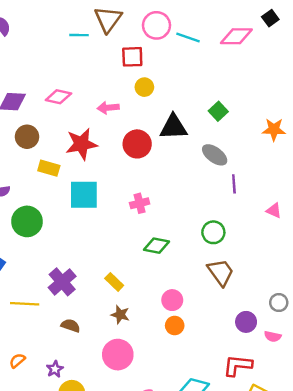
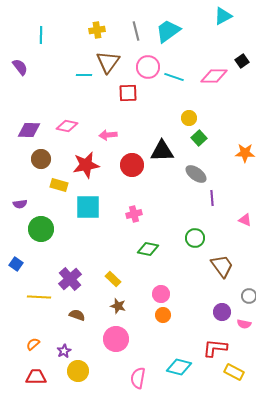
yellow circle: (144, 87) -> (189, 118), moved
brown trapezoid: (221, 272) -> (222, 266), moved

